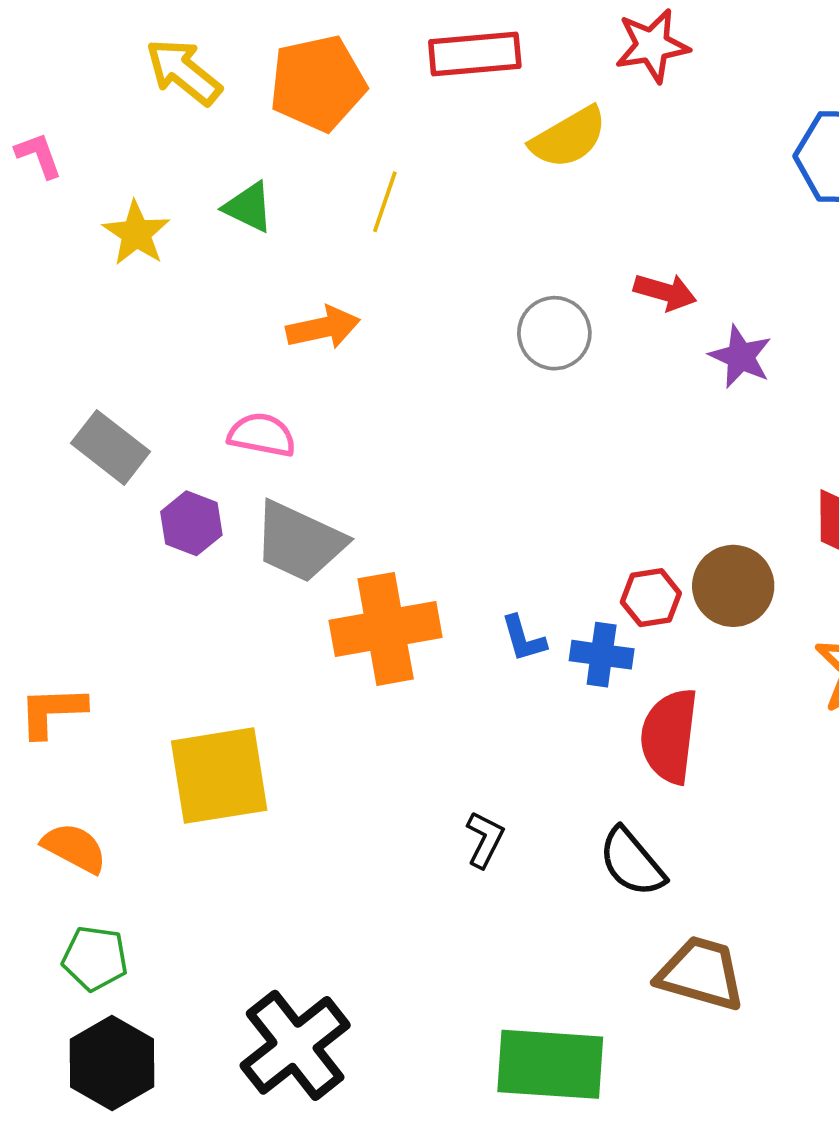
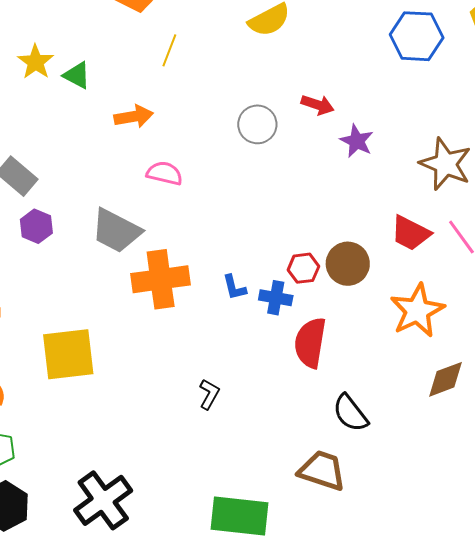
green triangle: (249, 207) -> (77, 75), moved
pink semicircle: (262, 435) -> (165, 173), moved
purple hexagon: (191, 523) -> (36, 226), moved
black semicircle: (632, 862) -> (350, 413), moved

